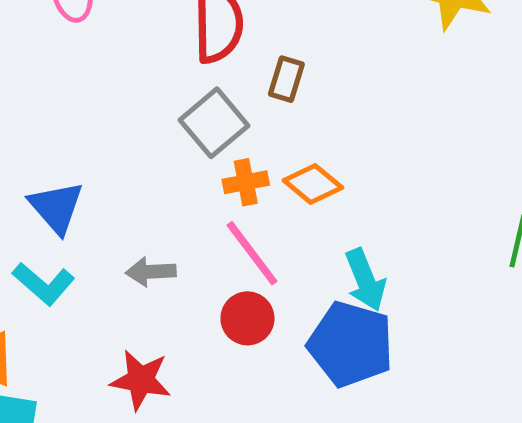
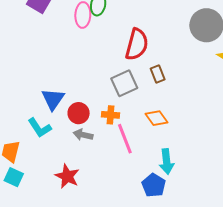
brown rectangle: (286, 79) -> (158, 74), turned -54
orange cross: (246, 182) -> (111, 115), moved
red circle: (247, 318) -> (79, 113), moved
blue pentagon: (351, 344) -> (154, 185), size x0.7

